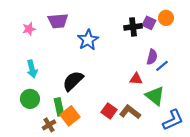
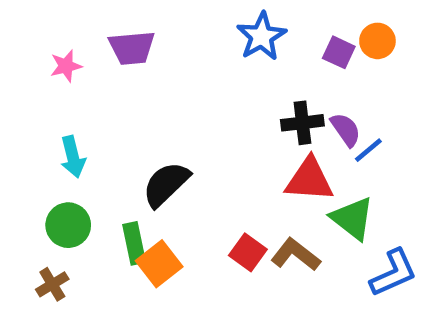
black cross: (133, 27) -> (302, 123), moved
blue star: (88, 40) -> (261, 36), moved
purple semicircle: (152, 57) -> (346, 130), turned -49
red triangle: (136, 79) -> (309, 180), size x1.6
brown cross: (49, 125) -> (52, 284), moved

